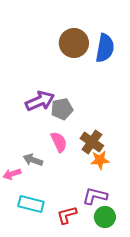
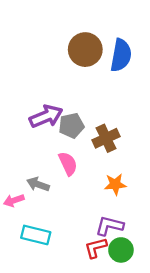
brown cross: (92, 142) -> (106, 138), moved, turned 30
red L-shape: (67, 215) -> (96, 248), moved

